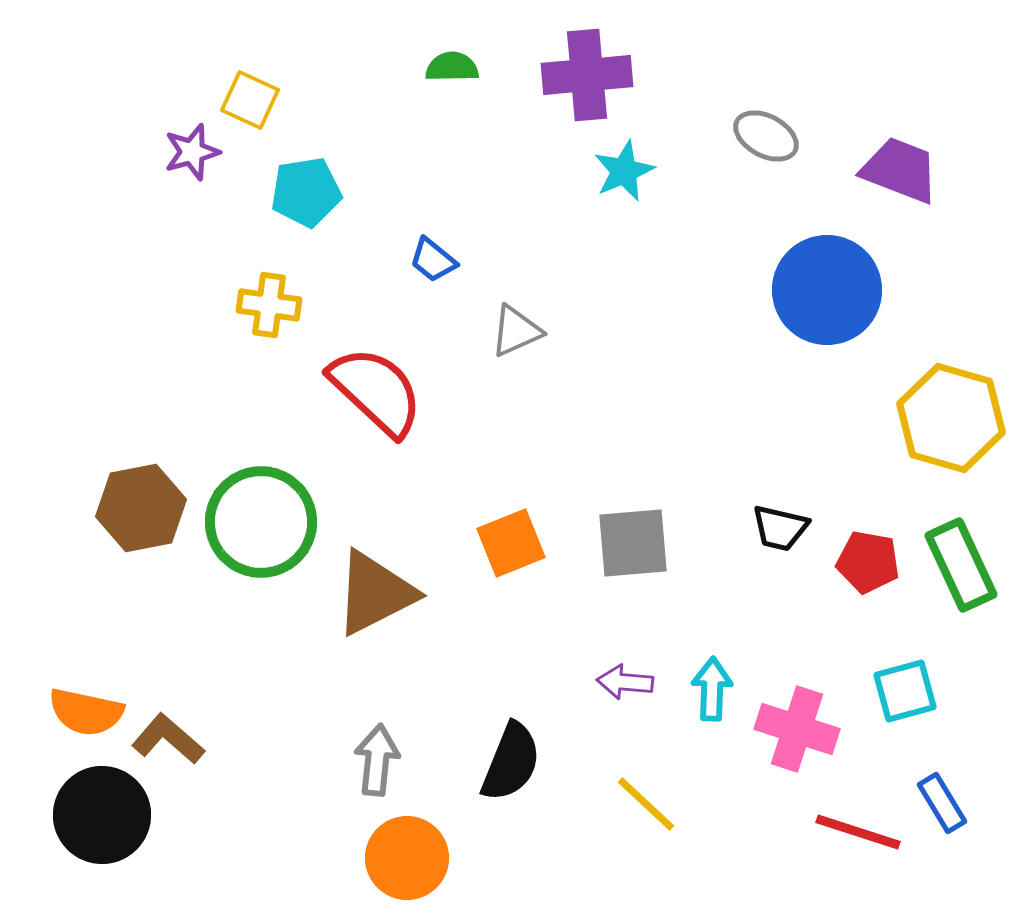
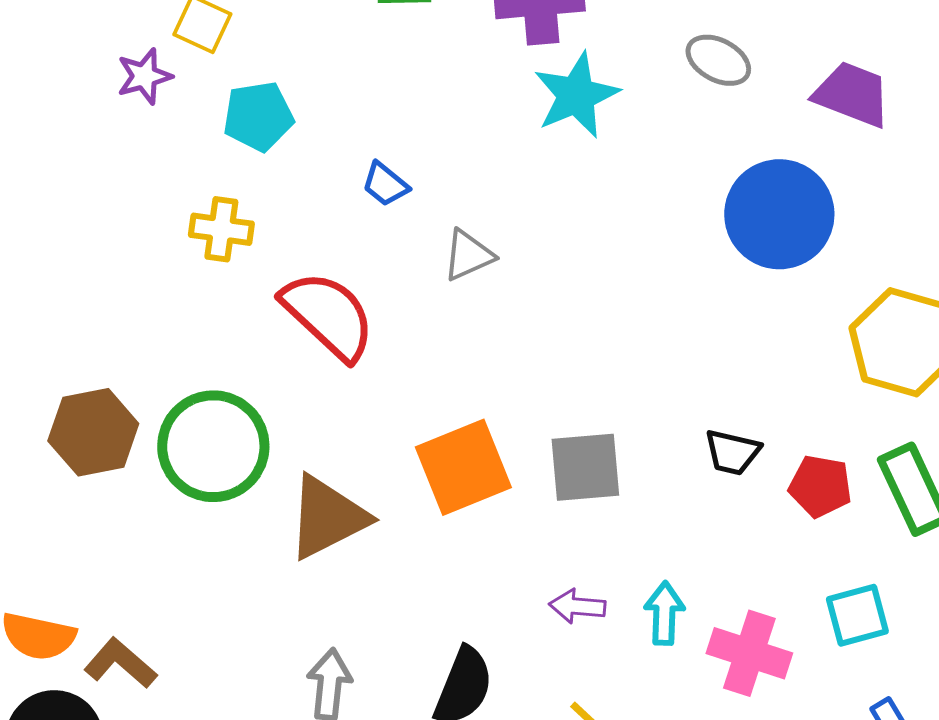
cyan star: (624, 171) -> (576, 95), size x1.4
orange square: (511, 543) -> (463, 467), size x1.4

